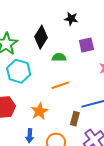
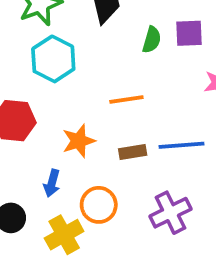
green semicircle: (59, 57) -> (152, 40), moved, turned 96
brown rectangle: (75, 119) -> (133, 152), moved, turned 56

